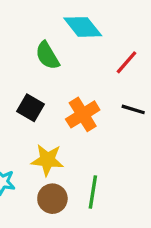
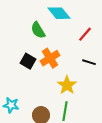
orange cross: (83, 114) -> (50, 58), moved
yellow star: (47, 160) -> (67, 85), moved, turned 30

